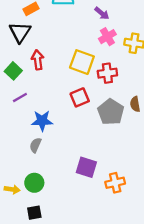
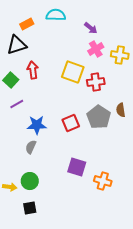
black triangle: (20, 32) -> (17, 45), turned 40
red square: (80, 97) -> (71, 123), moved
orange cross: (115, 183) -> (103, 181), turned 30

